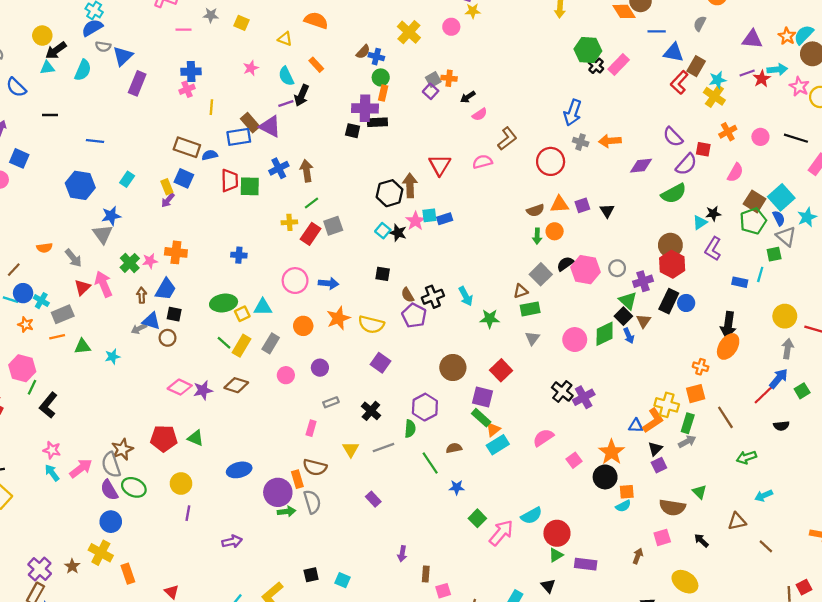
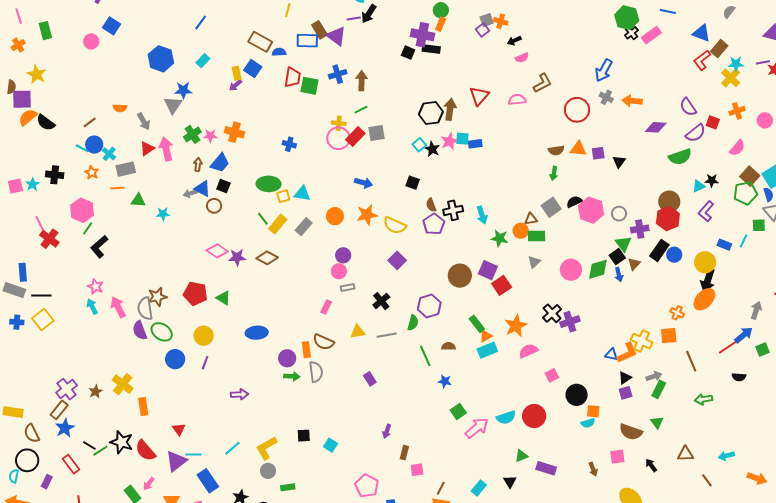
blue line: (657, 31) -> (668, 12), moved
blue line: (95, 141) -> (201, 23), moved, turned -70
orange circle: (555, 231) -> (521, 231), moved
pink circle: (295, 281) -> (338, 138), moved
yellow circle: (785, 316) -> (705, 262), moved
pink circle: (286, 375) -> (339, 271), moved
purple square: (482, 397) -> (488, 270), moved
green rectangle: (688, 423) -> (659, 389), moved
yellow triangle: (351, 449) -> (358, 332), turned 42
orange star: (611, 452) -> (516, 326), moved
pink arrow: (81, 468) -> (118, 307), turned -90
purple circle: (278, 492) -> (287, 358), size x0.7
cyan arrow: (764, 496) -> (726, 456), moved
blue circle: (111, 522) -> (175, 359), moved
red circle: (557, 533) -> (534, 416), moved
brown arrow: (638, 556) -> (593, 469), turned 128

